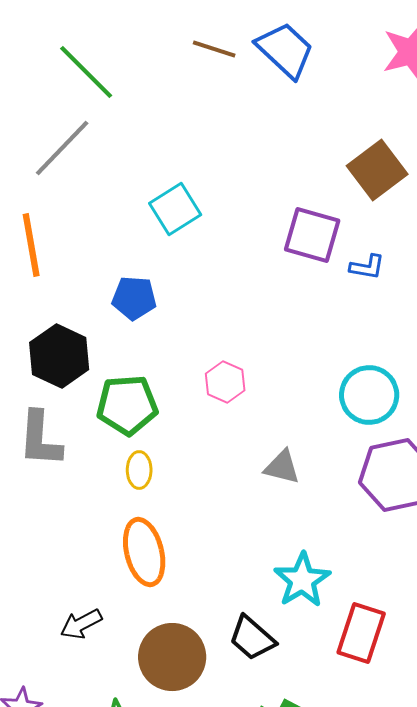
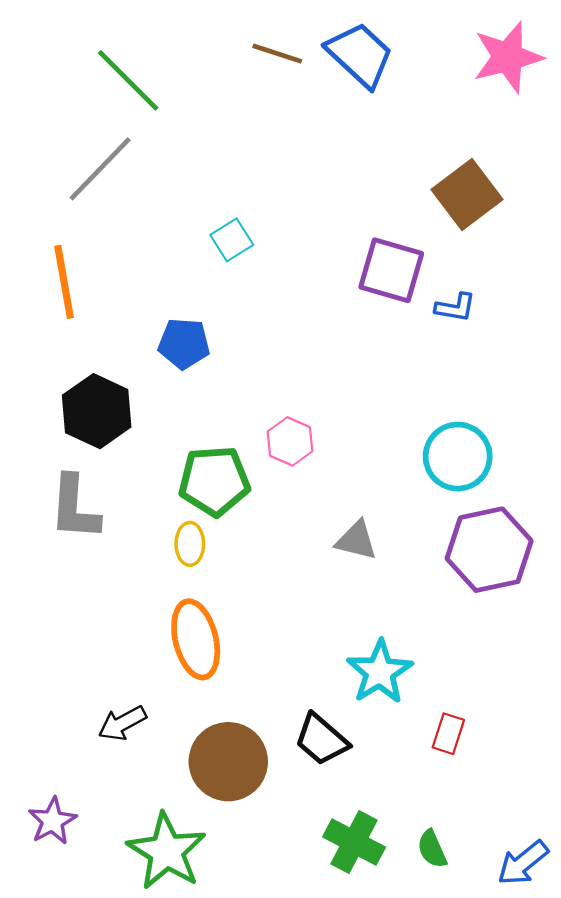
cyan square: (175, 209) -> (232, 240), size x0.7
green pentagon: (127, 405) -> (214, 481), moved
red rectangle: (361, 633) -> (448, 734), size x0.6

